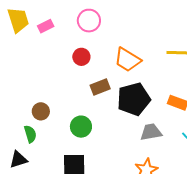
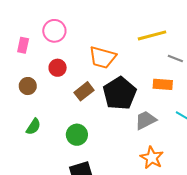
pink rectangle: (46, 26) -> (23, 45), moved, turned -35
brown circle: (41, 111) -> (28, 86), moved
green semicircle: (30, 134) -> (33, 127), moved, turned 66

